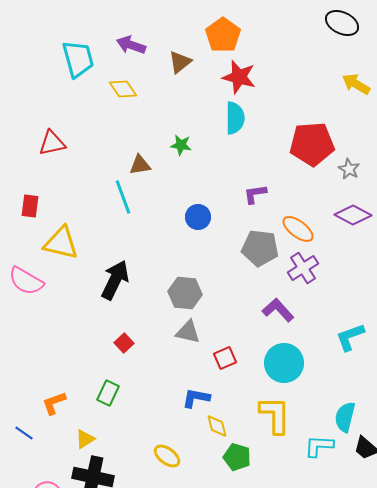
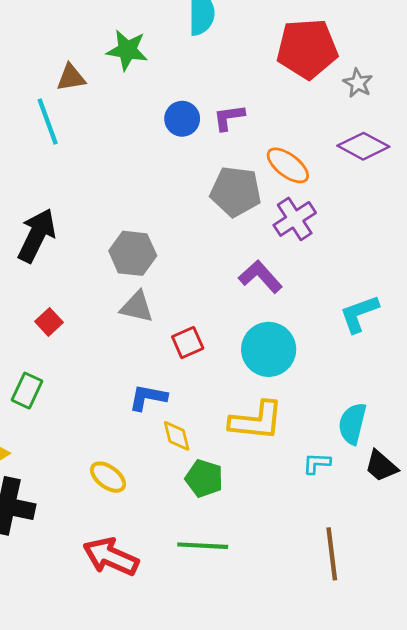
green star: (181, 145) -> (127, 50), size x1.4
blue circle: (198, 217) -> (182, 119), moved
yellow L-shape: (275, 415) -> (256, 421), turned 96
cyan L-shape: (319, 446) -> (317, 463), size x0.7

